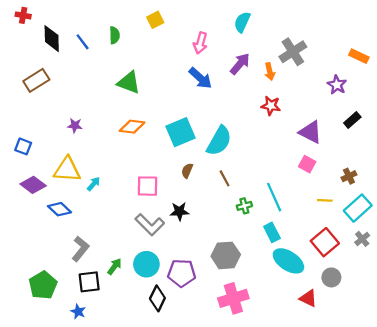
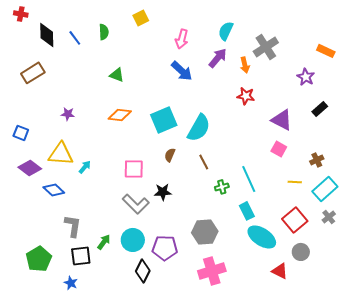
cyan semicircle: (242, 22) -> (226, 31), moved
green triangle: (129, 83) -> (117, 75), size x0.7
gray L-shape: (80, 249) -> (73, 226), turned -30

